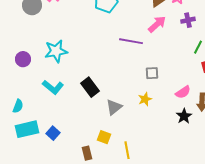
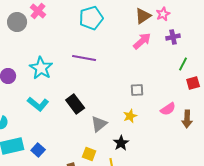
purple line: (131, 41) -> (84, 58), moved
cyan star: (56, 51) -> (41, 68), turned -30
black star: (184, 116) -> (121, 143), moved

